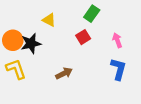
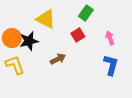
yellow triangle: (49, 20) -> (46, 19), size x1.5
brown arrow: (64, 73) -> (58, 59), moved

